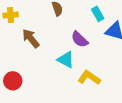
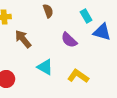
cyan triangle: (66, 60) -> (45, 67), moved

